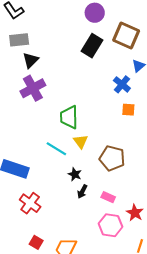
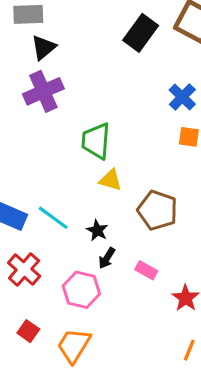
yellow triangle: (81, 141) -> (111, 180), turned -42
cyan line: (56, 149) -> (53, 218), moved
pink hexagon: (111, 225) -> (81, 290), moved

